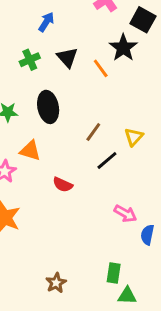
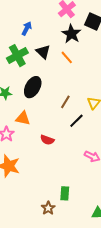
black star: (123, 48) -> (71, 34), moved
green cross: (30, 60) -> (17, 56), size x1.5
black ellipse: (48, 107) -> (33, 87), turned 45
green rectangle: (114, 273) -> (65, 193), moved

